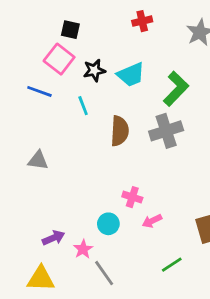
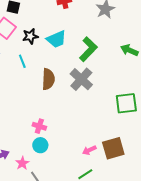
gray cross: (166, 131) -> (81, 79), turned -30
pink cross: (132, 197) -> (39, 126), moved
pink arrow: (152, 221) -> (89, 150), moved

